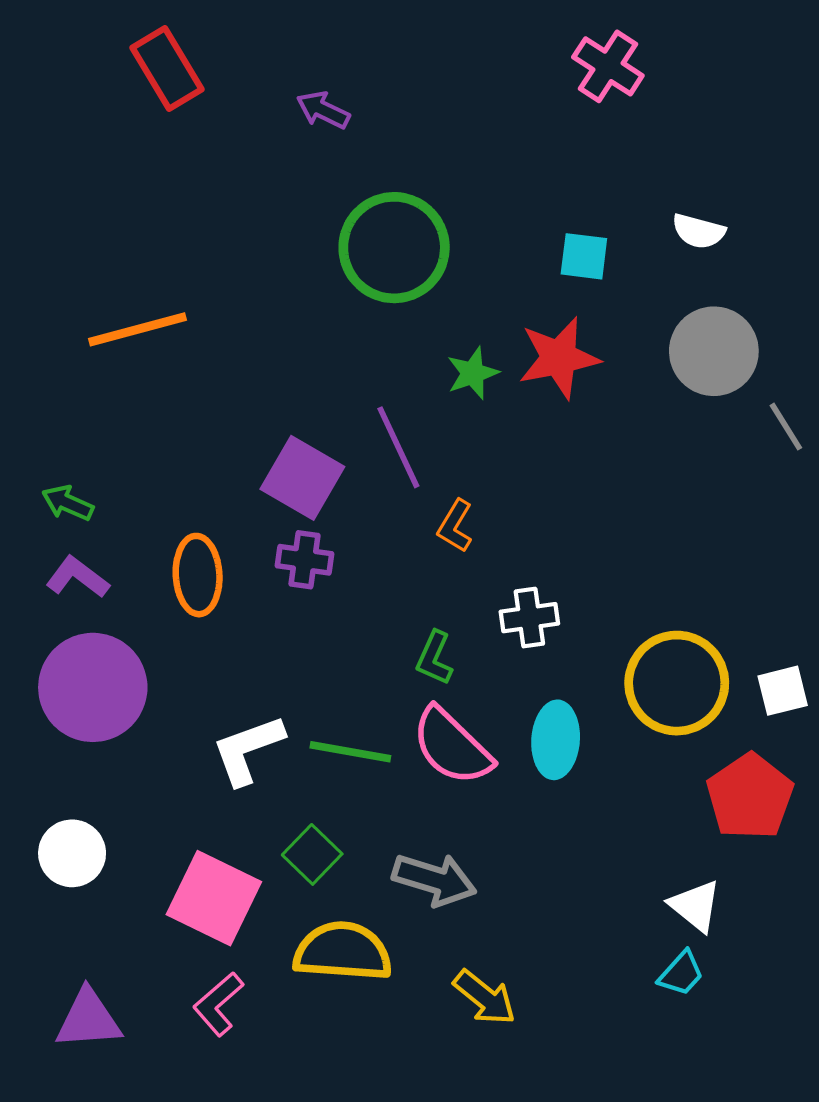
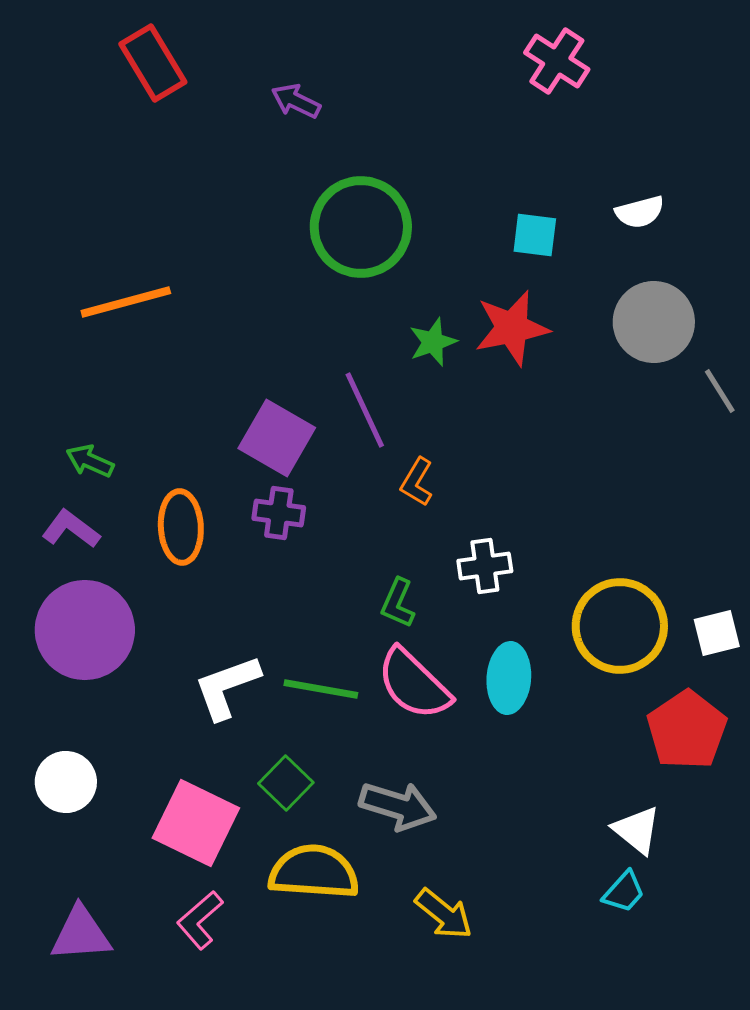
white semicircle: (699, 231) -> (640, 212), turned -30
green arrow: (68, 503) -> (90, 461), moved

